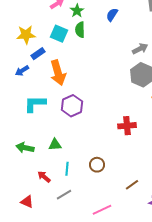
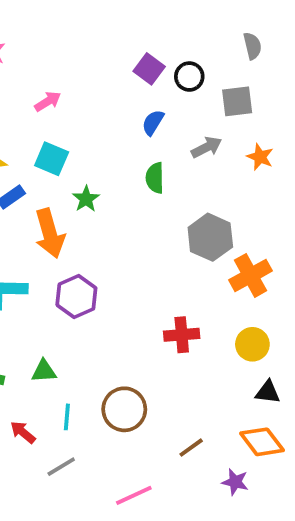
green star: (77, 11) -> (86, 199), moved
green semicircle: (80, 30) -> (155, 178), moved
gray arrow: (140, 49) -> (207, 147), moved
brown circle: (97, 165) -> (124, 409), size x1.5

